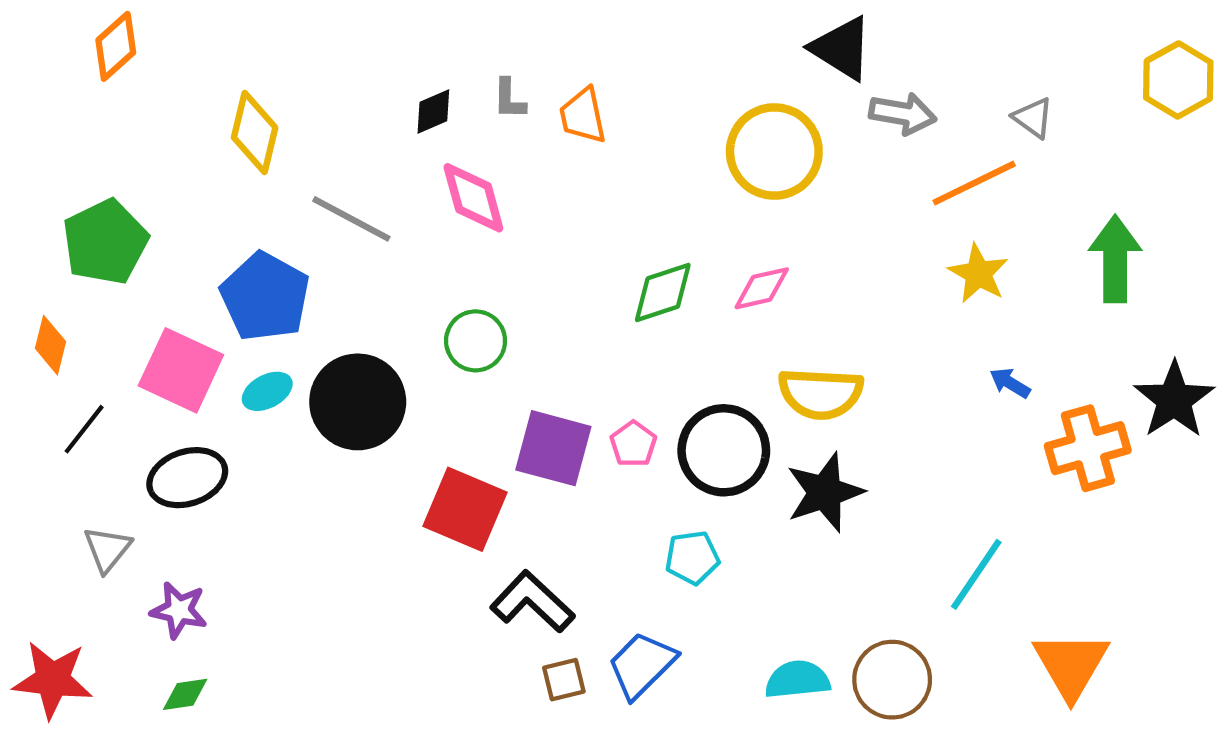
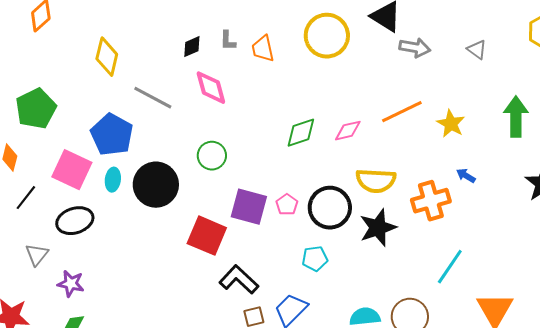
yellow circle: (774, 151) -> (327, 36), moved
orange line: (974, 183) -> (402, 112), moved
cyan ellipse: (267, 391) -> (113, 180), turned -55
orange cross: (1088, 448) -> (431, 201), moved

